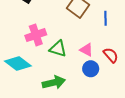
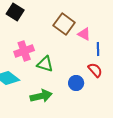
blue line: (105, 18) -> (98, 49), moved
pink triangle: (86, 50) -> (84, 34), moved

